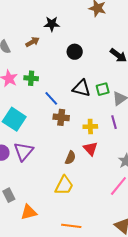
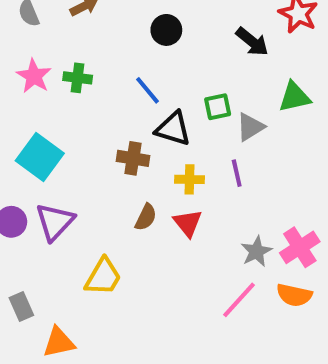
black triangle: (81, 88) -> (173, 129), moved
blue line: (51, 98) -> (147, 90), moved
brown semicircle: (70, 158) -> (146, 217), moved
yellow trapezoid: (64, 185) -> (103, 277), moved

